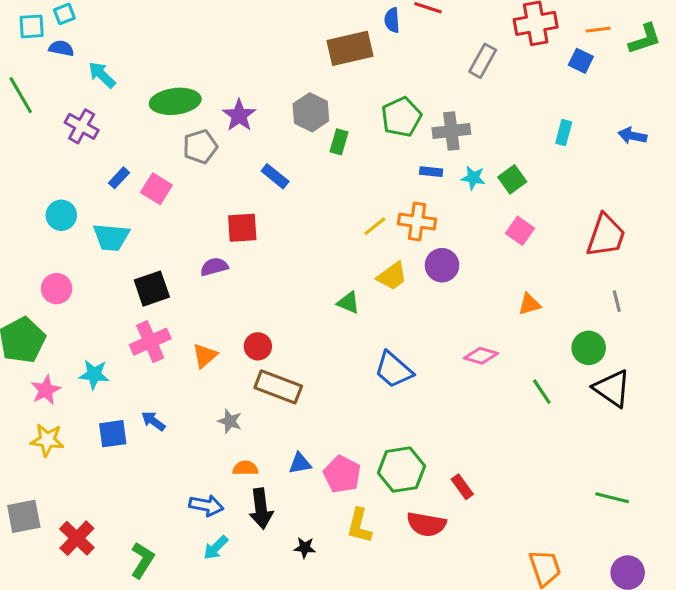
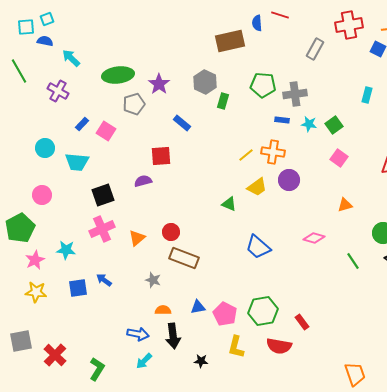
green pentagon: (401, 117) -> (263, 85), turned 30

